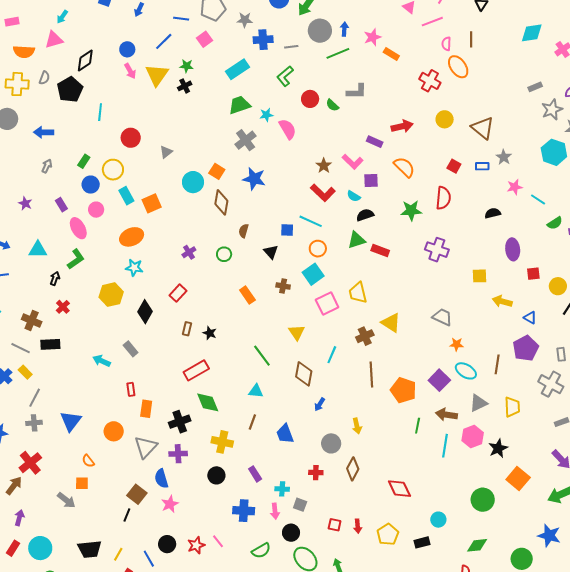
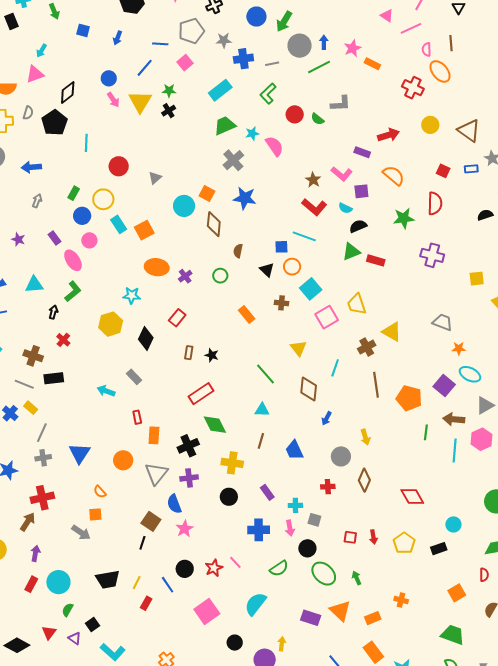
orange ellipse: (132, 237) -> (157, 267), moved, turned 35
orange circle: (318, 249) -> (292, 267), moved
red cross: (30, 463) -> (42, 498), turned 30

